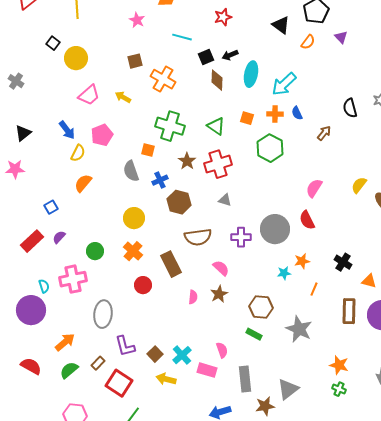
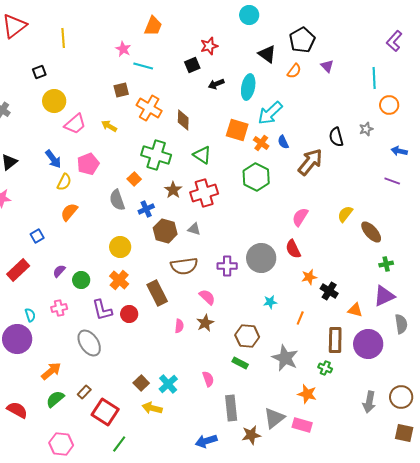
cyan line: (182, 37) -> (143, 66), moved
black square: (53, 43) -> (39, 72), turned 32
black square: (206, 57) -> (192, 65), moved
yellow circle: (76, 58) -> (54, 101), moved
cyan ellipse: (251, 74) -> (248, 87), moved
brown diamond: (217, 80) -> (183, 120), moved
orange cross: (275, 114) -> (261, 143), turned 35
orange square: (247, 118) -> (237, 130), moved, size x1.6
brown arrow: (324, 133) -> (310, 162), size x1.8
orange square: (148, 150) -> (134, 179), turned 32
gray triangle: (225, 200) -> (194, 229), moved
purple semicircle: (59, 237) -> (59, 271), moved
orange star: (302, 261) -> (309, 277), moved
pink cross: (73, 279) -> (59, 308), size x0.6
gray ellipse: (103, 314) -> (89, 343), turned -40
purple L-shape: (125, 346) -> (102, 310), moved
orange star: (339, 365) -> (307, 394), moved
red semicircle: (31, 366) -> (17, 410), moved
pink rectangle: (207, 370) -> (302, 425), moved
green cross: (339, 389) -> (325, 368), moved

